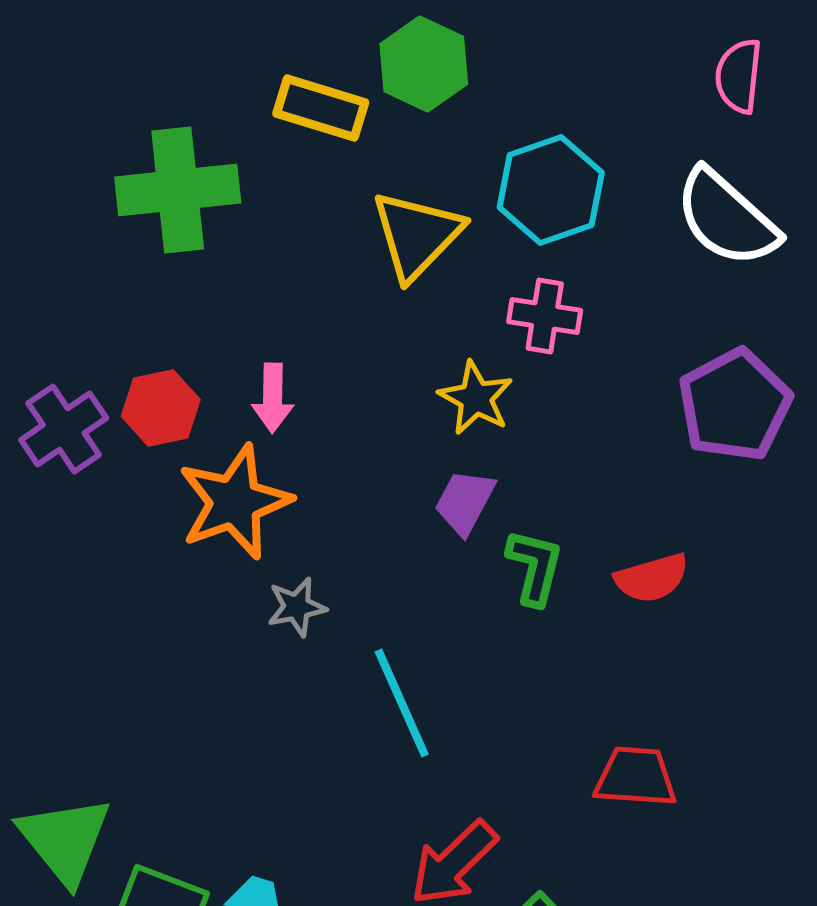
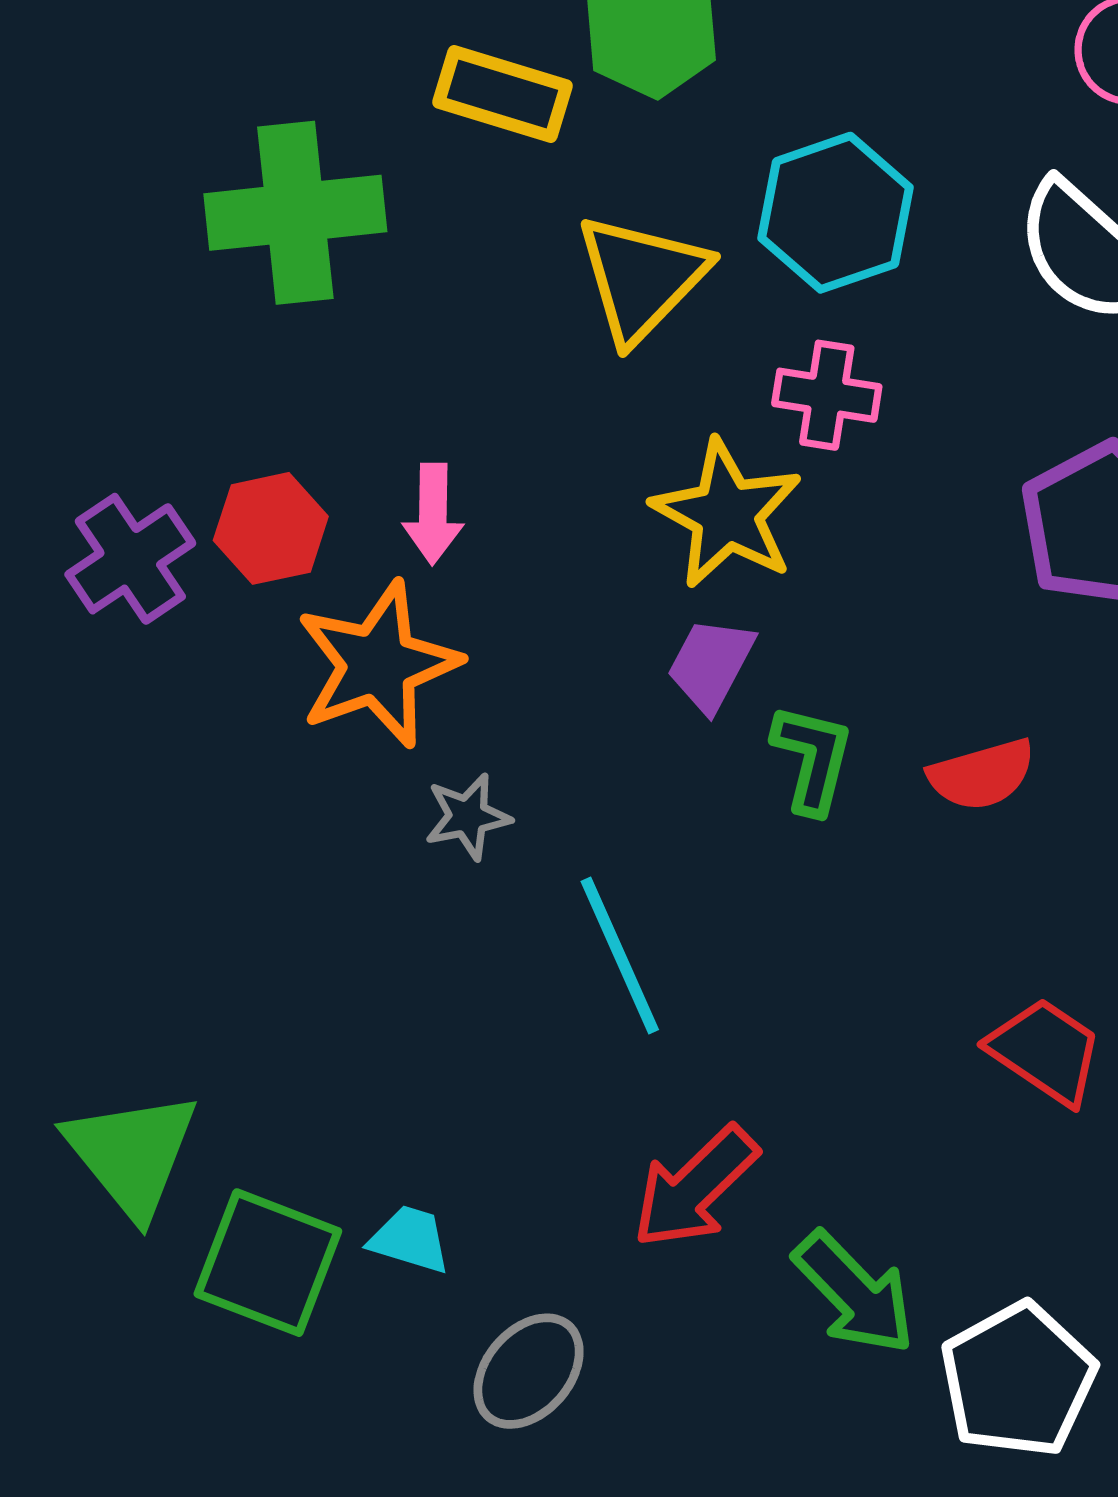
yellow star: (476, 398) -> (727, 514), size x1.4
red trapezoid: (636, 777) -> (1045, 1051), moved, turned 30

